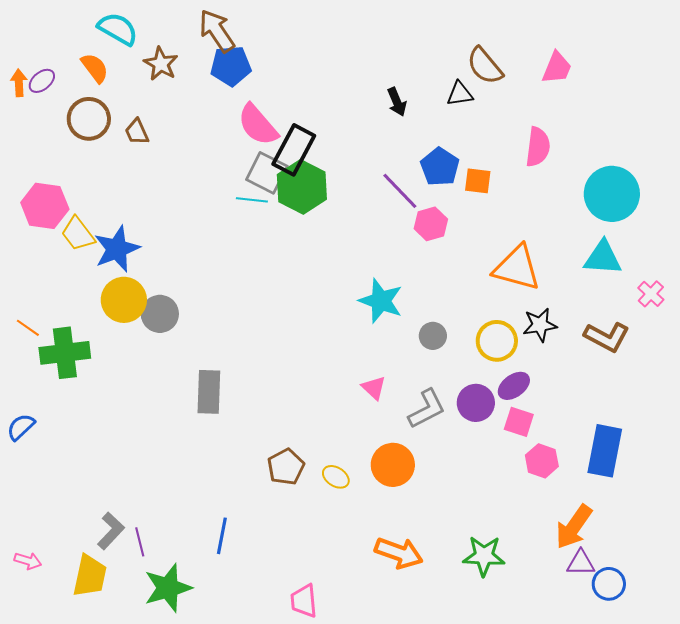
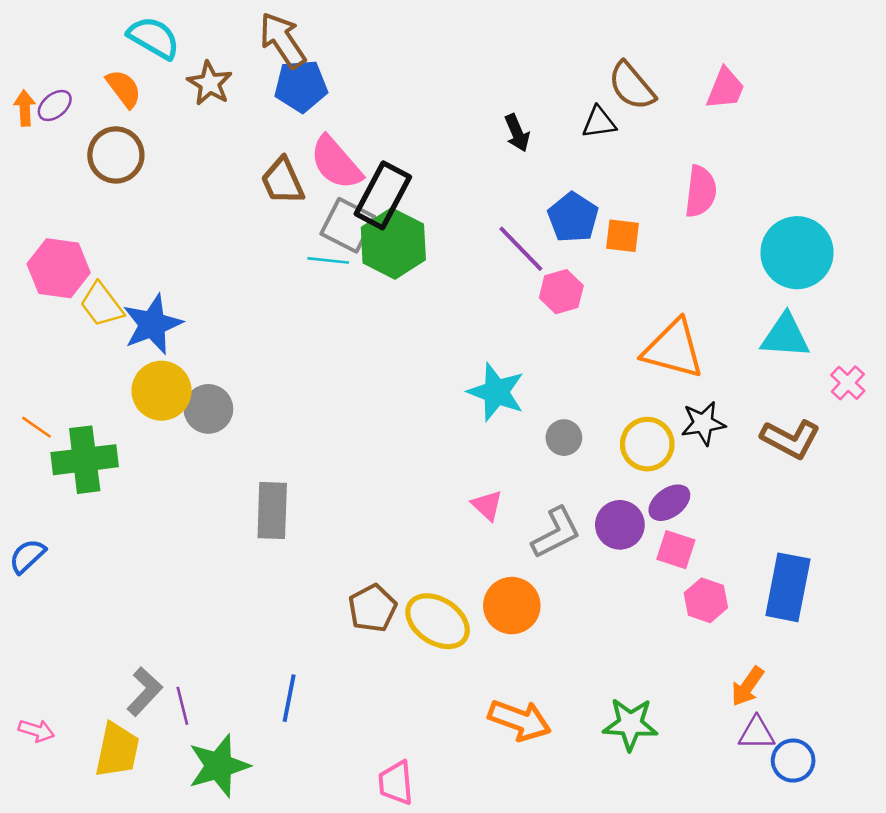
brown trapezoid: (137, 132) -> (283, 181), moved, size x1.4
yellow ellipse: (336, 477) -> (438, 621), size x1.8
orange arrow: (574, 527) -> (748, 686), size x0.7

